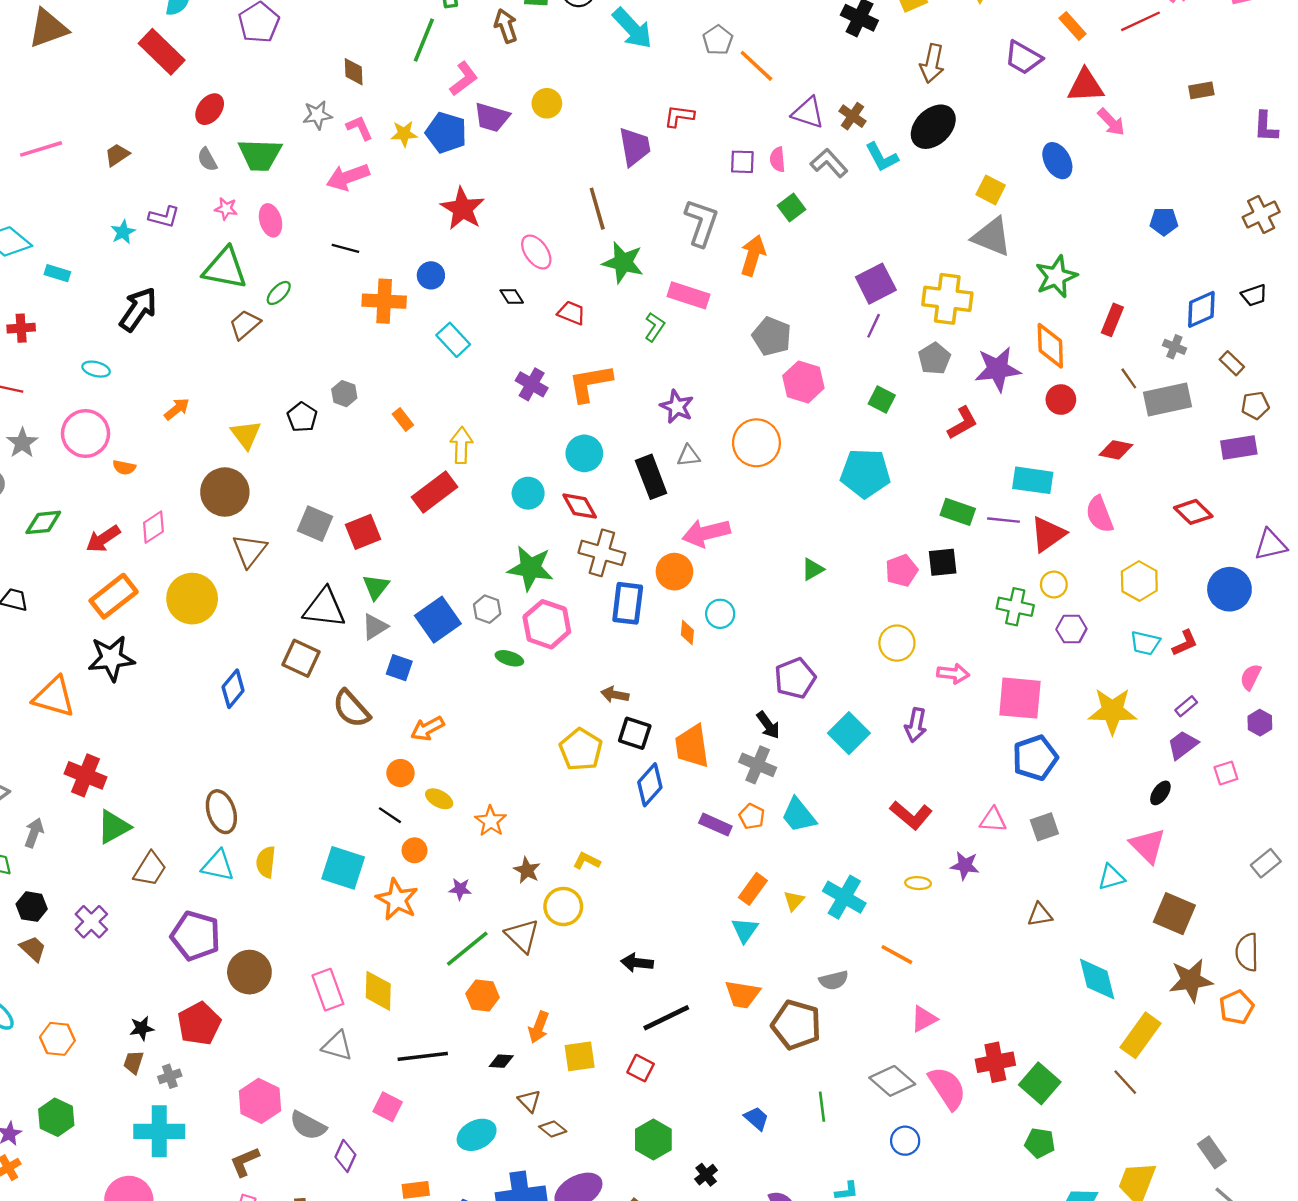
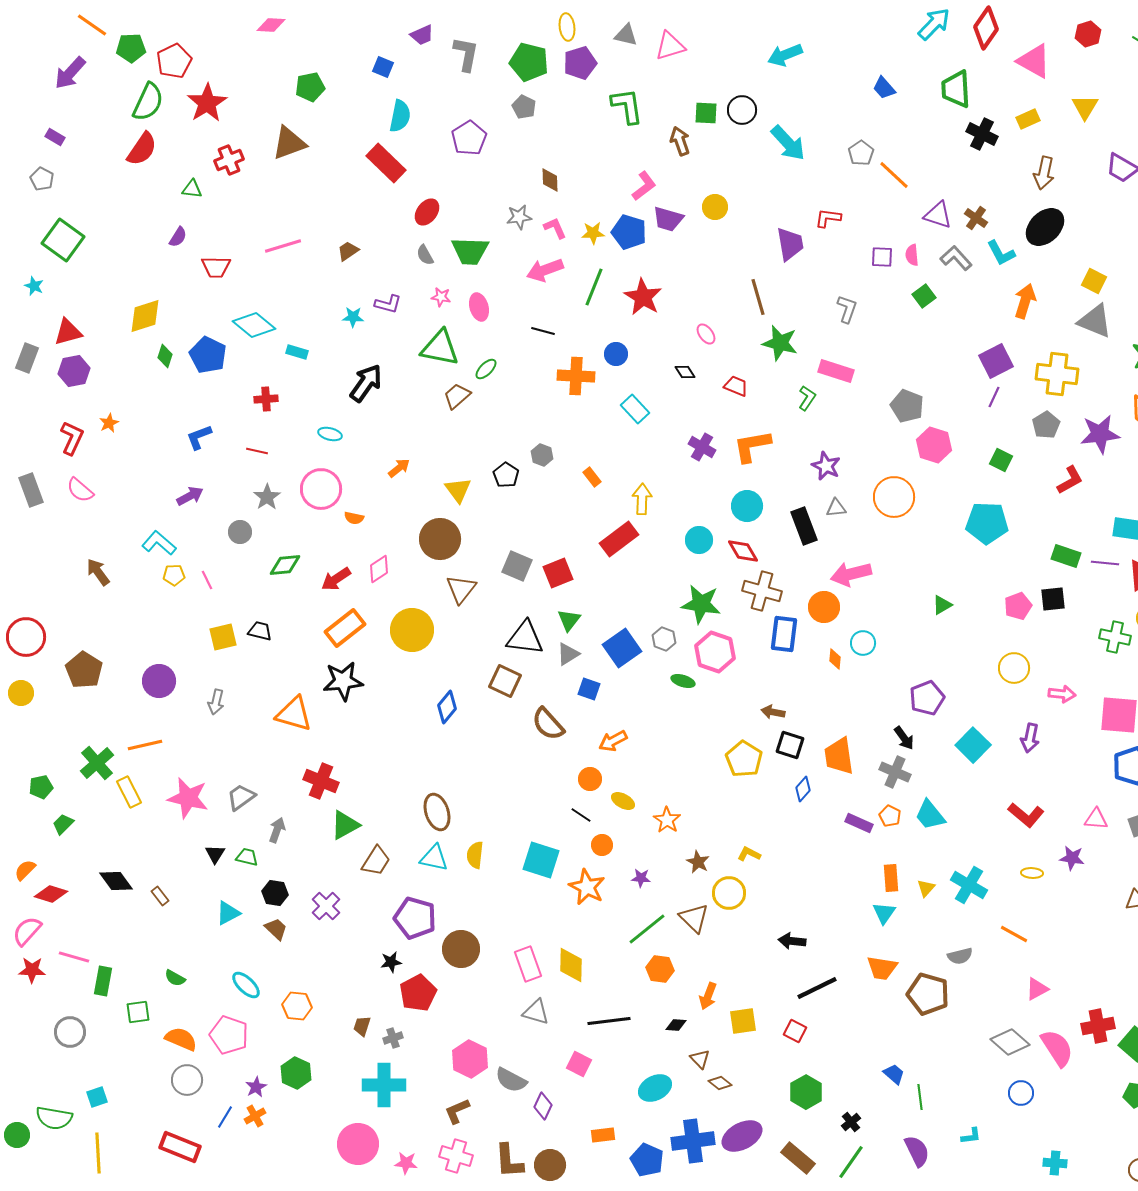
green line: (424, 40) -> (594, 287), moved
gray L-shape: (701, 223) -> (847, 309), size x0.7
cyan star: (123, 232) -> (353, 317), turned 30
pink ellipse: (536, 252) -> (706, 334), size x0.7
orange arrow: (753, 255) -> (1025, 301), moved
blue diamond: (650, 785) -> (803, 789), size x0.7
orange rectangle: (753, 889) -> (891, 878), turned -40
black star: (142, 1028) -> (391, 962), moved
green line: (822, 1107) -> (920, 1097), moved

